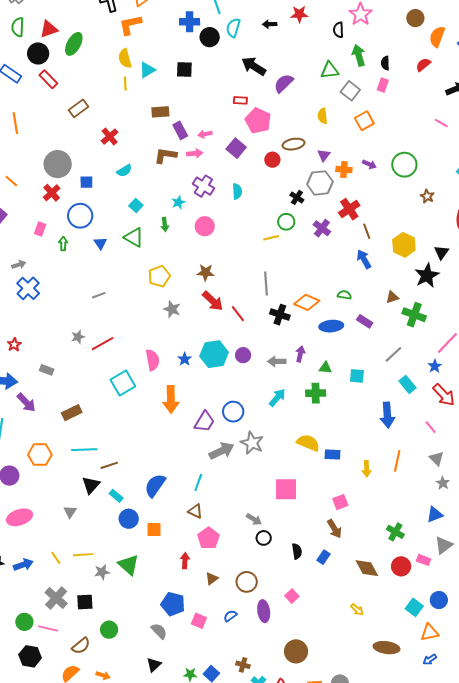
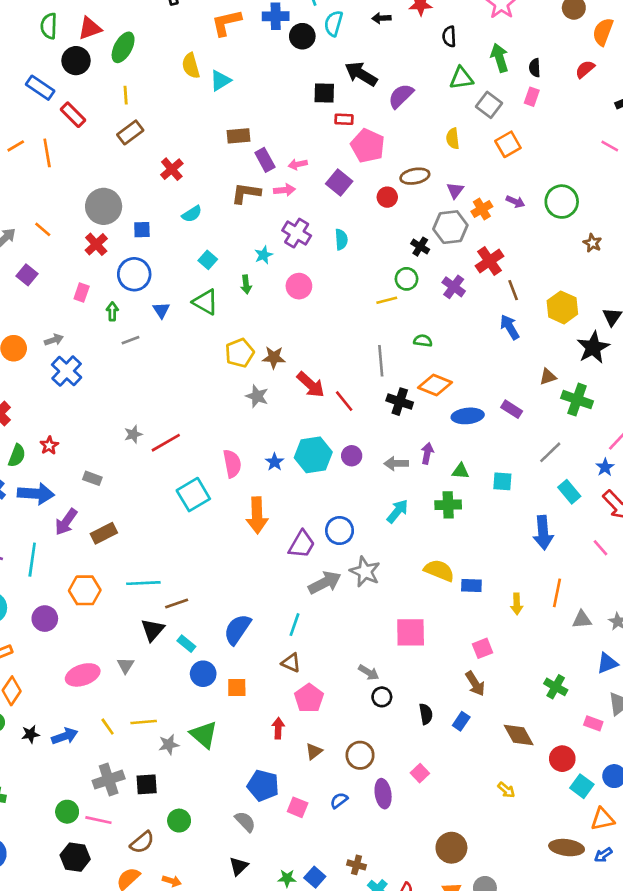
orange L-shape: (130, 25) -> (226, 23), moved
black semicircle: (338, 30) -> (449, 36), moved
black square: (184, 69) -> (324, 93), moved
red rectangle: (48, 79) -> (73, 115), moved
yellow line: (125, 83) -> (126, 95), moved
orange cross: (344, 170) -> (482, 209), turned -35
brown star: (206, 272) -> (274, 357), moved
gray line: (99, 295) -> (131, 340), moved
green semicircle: (344, 295) -> (423, 341), moved
purple arrow: (26, 403) -> (66, 522), turned 80
brown rectangle: (72, 413) -> (104, 533), moved
gray triangle: (436, 459) -> (582, 619), moved, turned -49
pink ellipse: (20, 517) -> (83, 675), moved
red circle: (401, 566) -> (562, 759), moved
gray cross: (56, 598) -> (109, 780), turned 30
brown ellipse: (386, 648) -> (567, 848), moved
brown circle: (296, 651) -> (451, 848), moved

